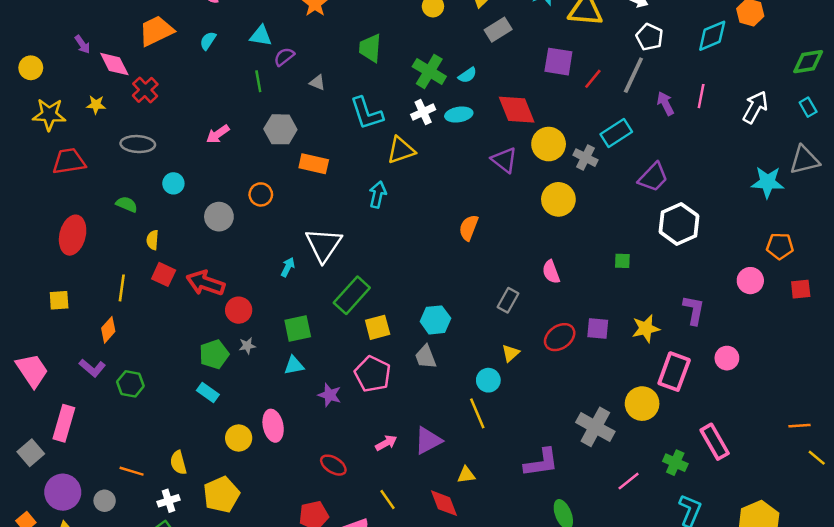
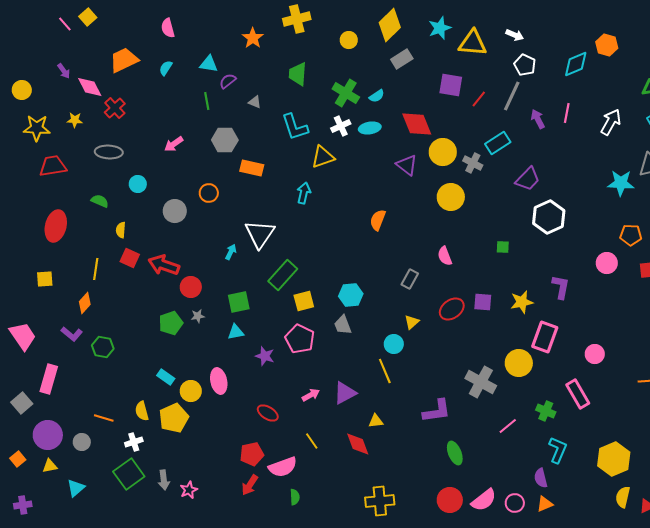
pink circle: (727, 358) -> (595, 354), moved
cyan rectangle: (208, 392) -> (166, 377), moved
yellow pentagon: (221, 495) -> (174, 418), moved

